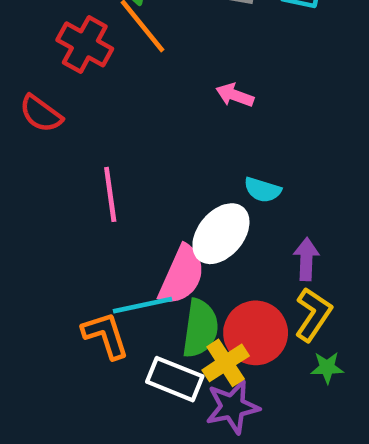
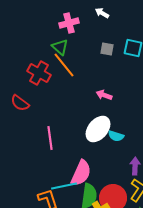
white ellipse: (221, 234) -> (98, 129), moved

